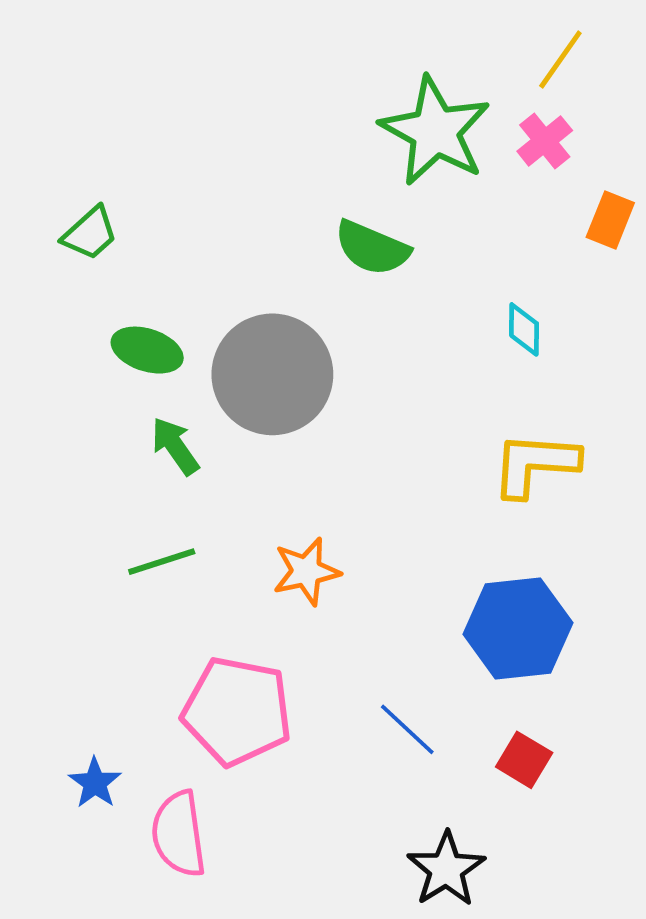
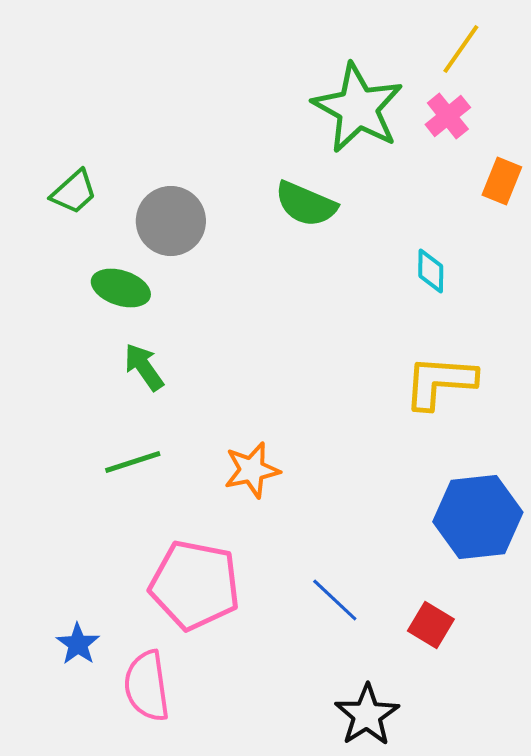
gray circle: (272, 374) -> (171, 221), moved, size x0.7
blue hexagon: (518, 628) -> (478, 517), moved

